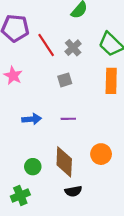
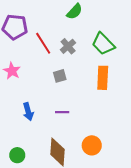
blue arrow: (32, 119) -> (28, 112), turned 78
green circle: (33, 167) -> (17, 155), moved

